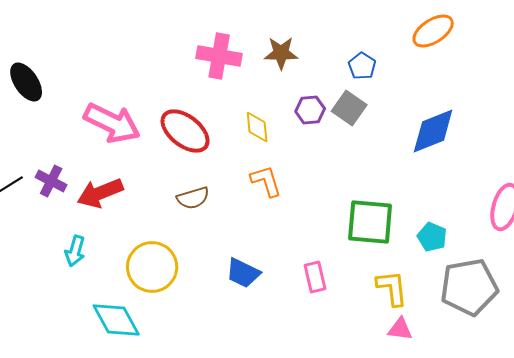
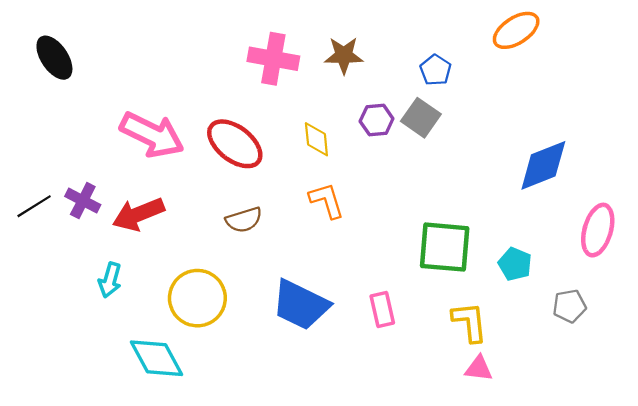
black ellipse: (26, 82) -> (54, 58), moved
blue diamond: (433, 131) -> (543, 165), moved
blue trapezoid: (243, 273) -> (301, 305), size x1.5
gray pentagon: (469, 287) -> (569, 306), moved, size x0.5

